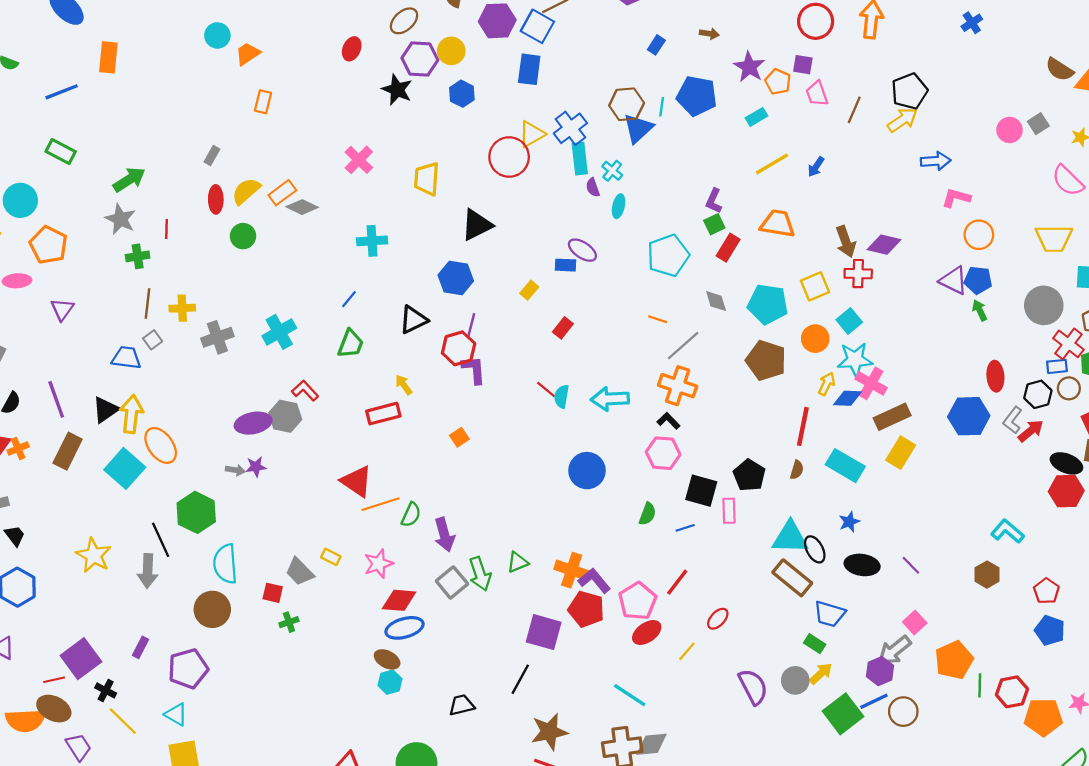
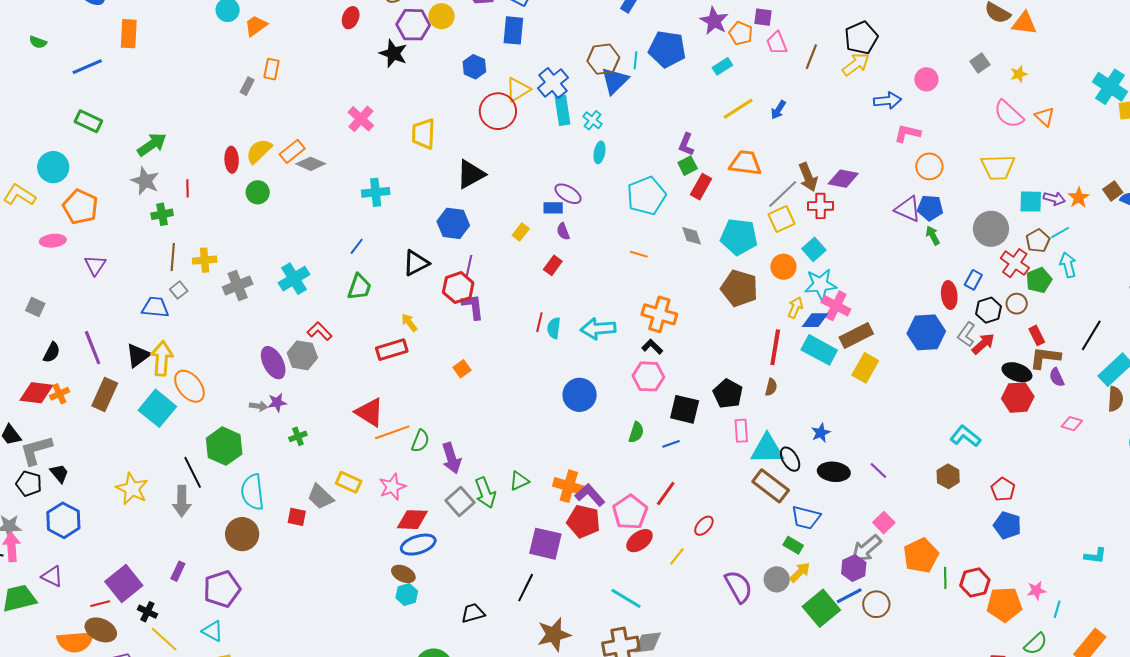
blue hexagon: (462, 94) -> (474, 67), moved
pink circle: (1010, 130) -> (926, 79), moved
gray rectangle: (212, 156) -> (247, 86), moved
purple semicircle: (593, 187) -> (563, 231), moved
gray line: (683, 346) -> (783, 194), moved
blue rectangle: (1057, 366) -> (973, 280), moved, turned -54
red line: (546, 389) -> (539, 322), turned 66
purple ellipse: (253, 423) -> (273, 363), turned 76
cyan rectangle: (845, 466) -> (819, 350), moved
pink rectangle: (729, 511) -> (741, 431), moved
yellow rectangle: (331, 557) -> (349, 482), size x1.4
green cross: (289, 622) -> (298, 436), moved

